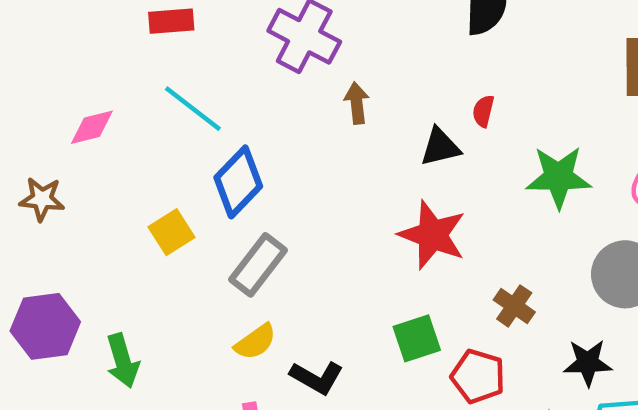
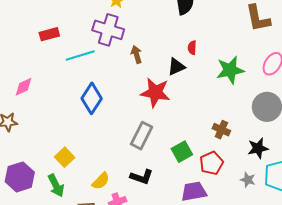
cyan line: (193, 109) -> (80, 56), moved, turned -44
yellow square: (172, 232) -> (65, 157), moved
red star: (432, 235) -> (155, 93), moved
gray rectangle: (258, 265) -> (142, 136), moved
yellow semicircle: (255, 342) -> (101, 181), moved
red pentagon: (478, 376) -> (211, 163), turned -30

